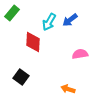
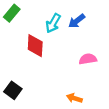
black square: (21, 77) -> (13, 90), moved

